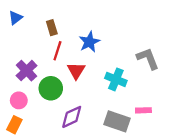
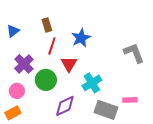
blue triangle: (15, 18) -> (13, 31), moved
cyan cross: (116, 79) -> (92, 83), moved, turned 36
orange rectangle: (14, 125) -> (13, 113), turned 35

